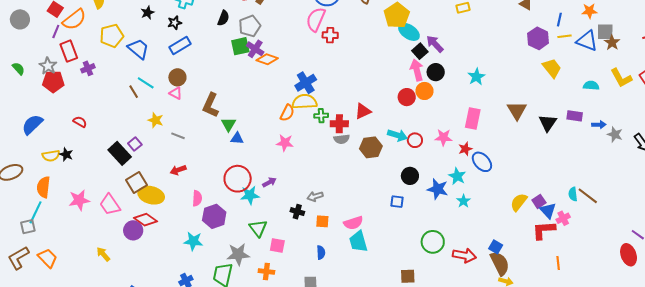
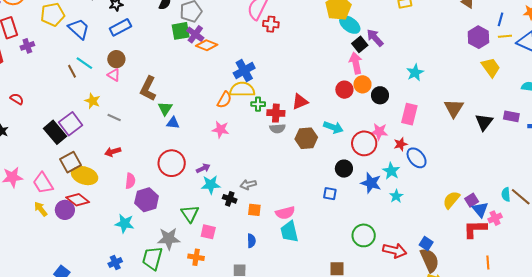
black circle: (436, 72) -> (380, 95), moved
red circle: (415, 140) -> (364, 143), moved, size x1.6
purple square: (135, 144) -> (71, 124), size x1.6
cyan star: (250, 195) -> (211, 185), moved
yellow arrow: (103, 254) -> (41, 209), moved

